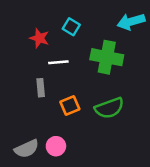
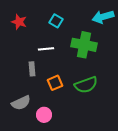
red star: (39, 38) -> (19, 22), moved
gray semicircle: (27, 149) -> (21, 103), moved

